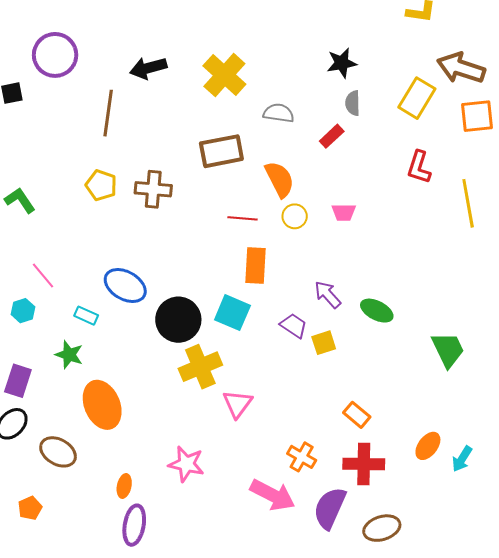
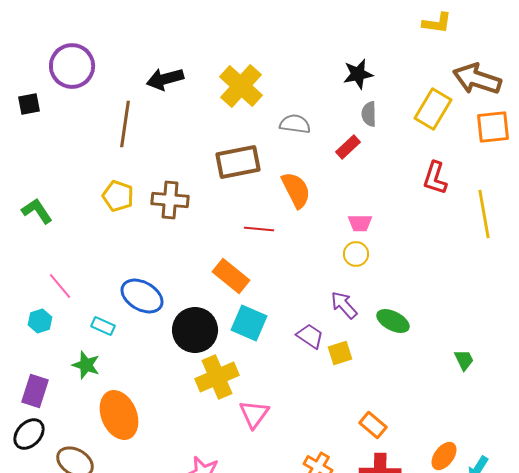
yellow circle: (295, 216) -> (356, 254), moved
orange rectangle: (256, 265) -> (231, 276), moved, turned -54
green trapezoid: (448, 350) -> (464, 360), size x0.6

